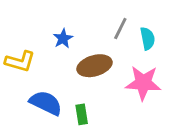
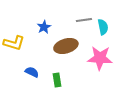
gray line: (120, 28) -> (84, 20), turned 56
blue semicircle: (46, 103) -> (32, 72), size x0.6

